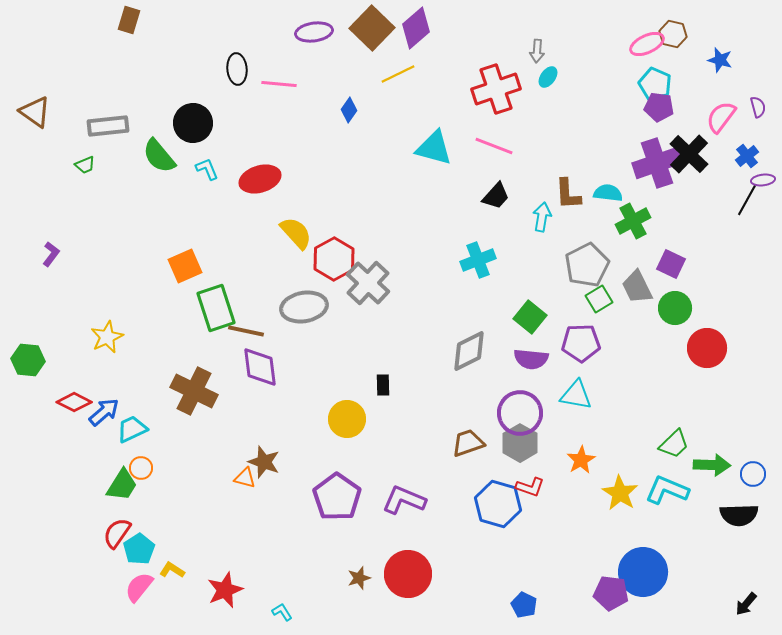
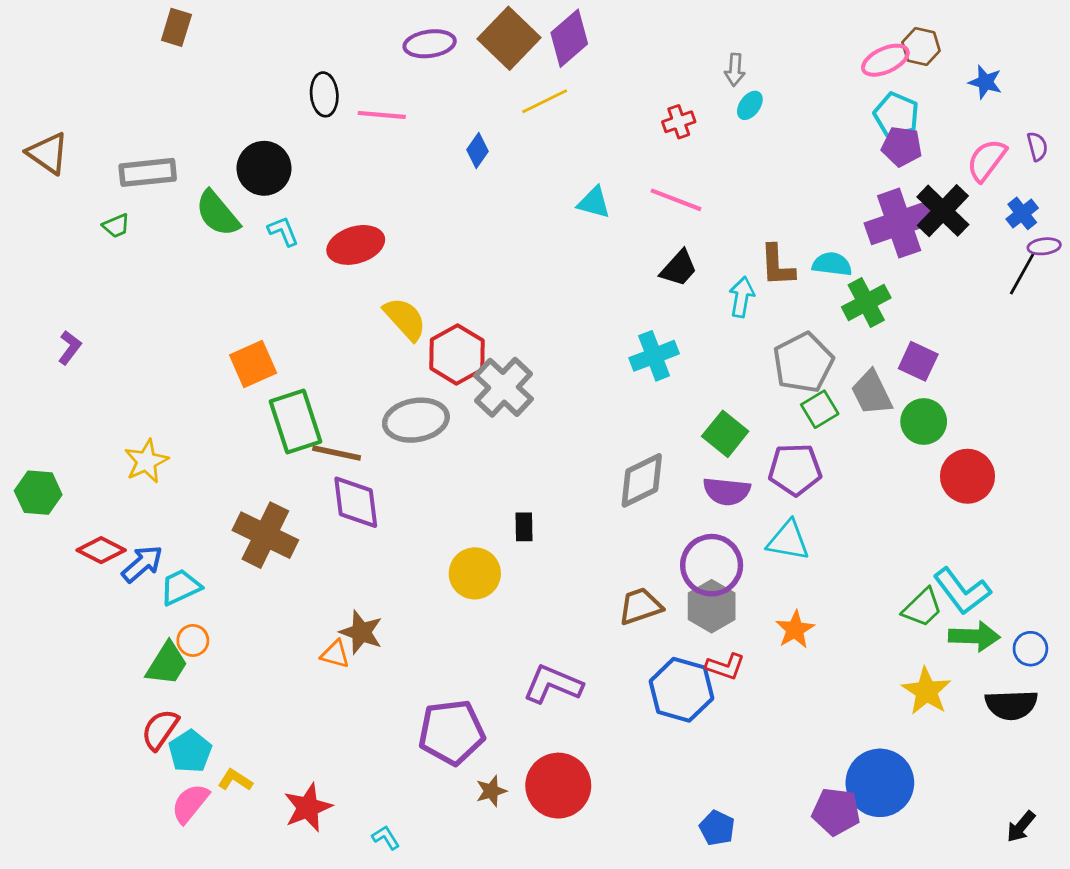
red cross: (496, 89) -> (679, 122), size x0.5
cyan triangle: (434, 148) -> (594, 203), size x0.7
cyan L-shape: (667, 490) -> (962, 591), moved, turned -150
yellow star: (620, 493) -> (926, 691), moved
purple pentagon: (337, 497) -> (452, 732), moved, turned 30

